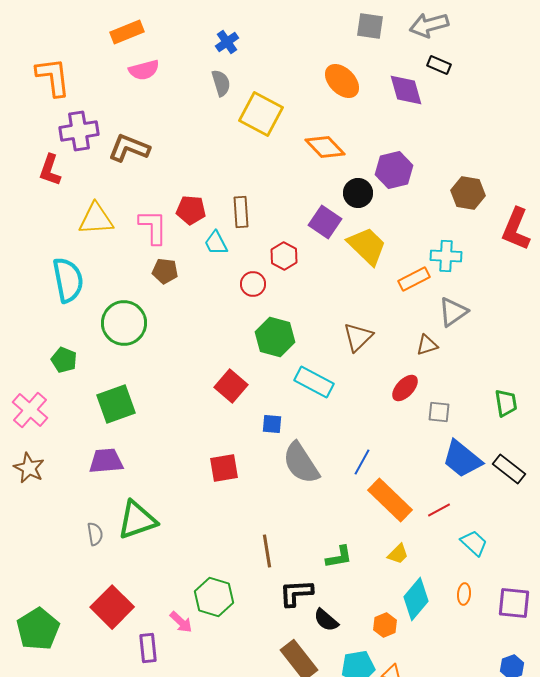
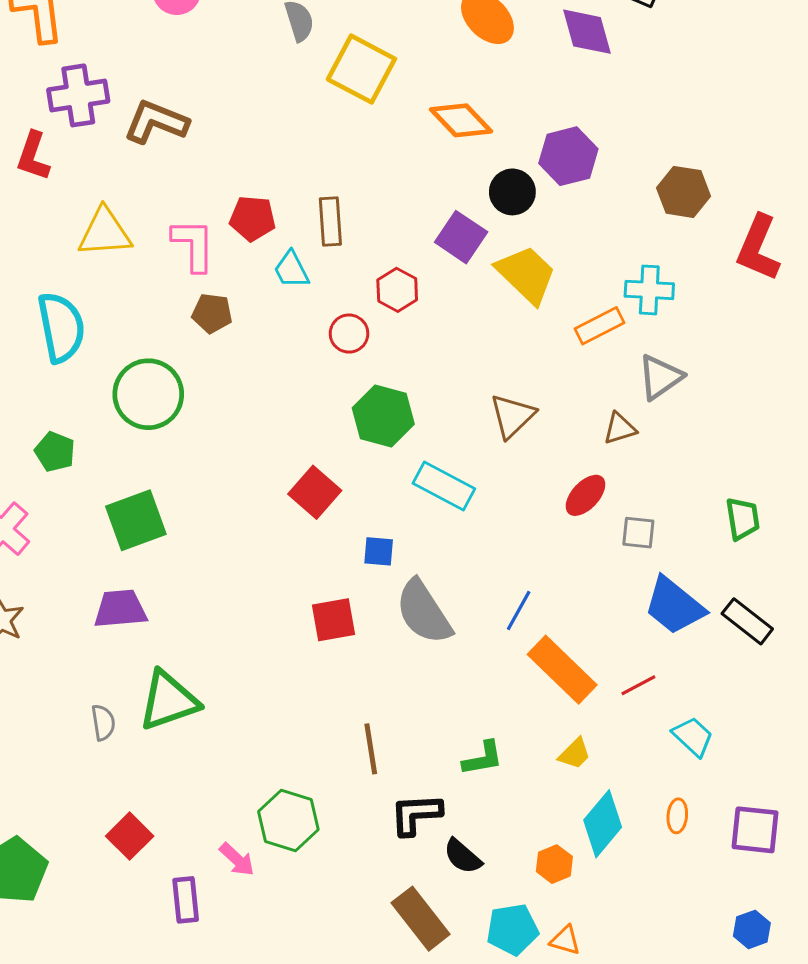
red square: (224, 468) -> (333, 620), moved
red square: (112, 607) -> (130, 836), size x0.7

